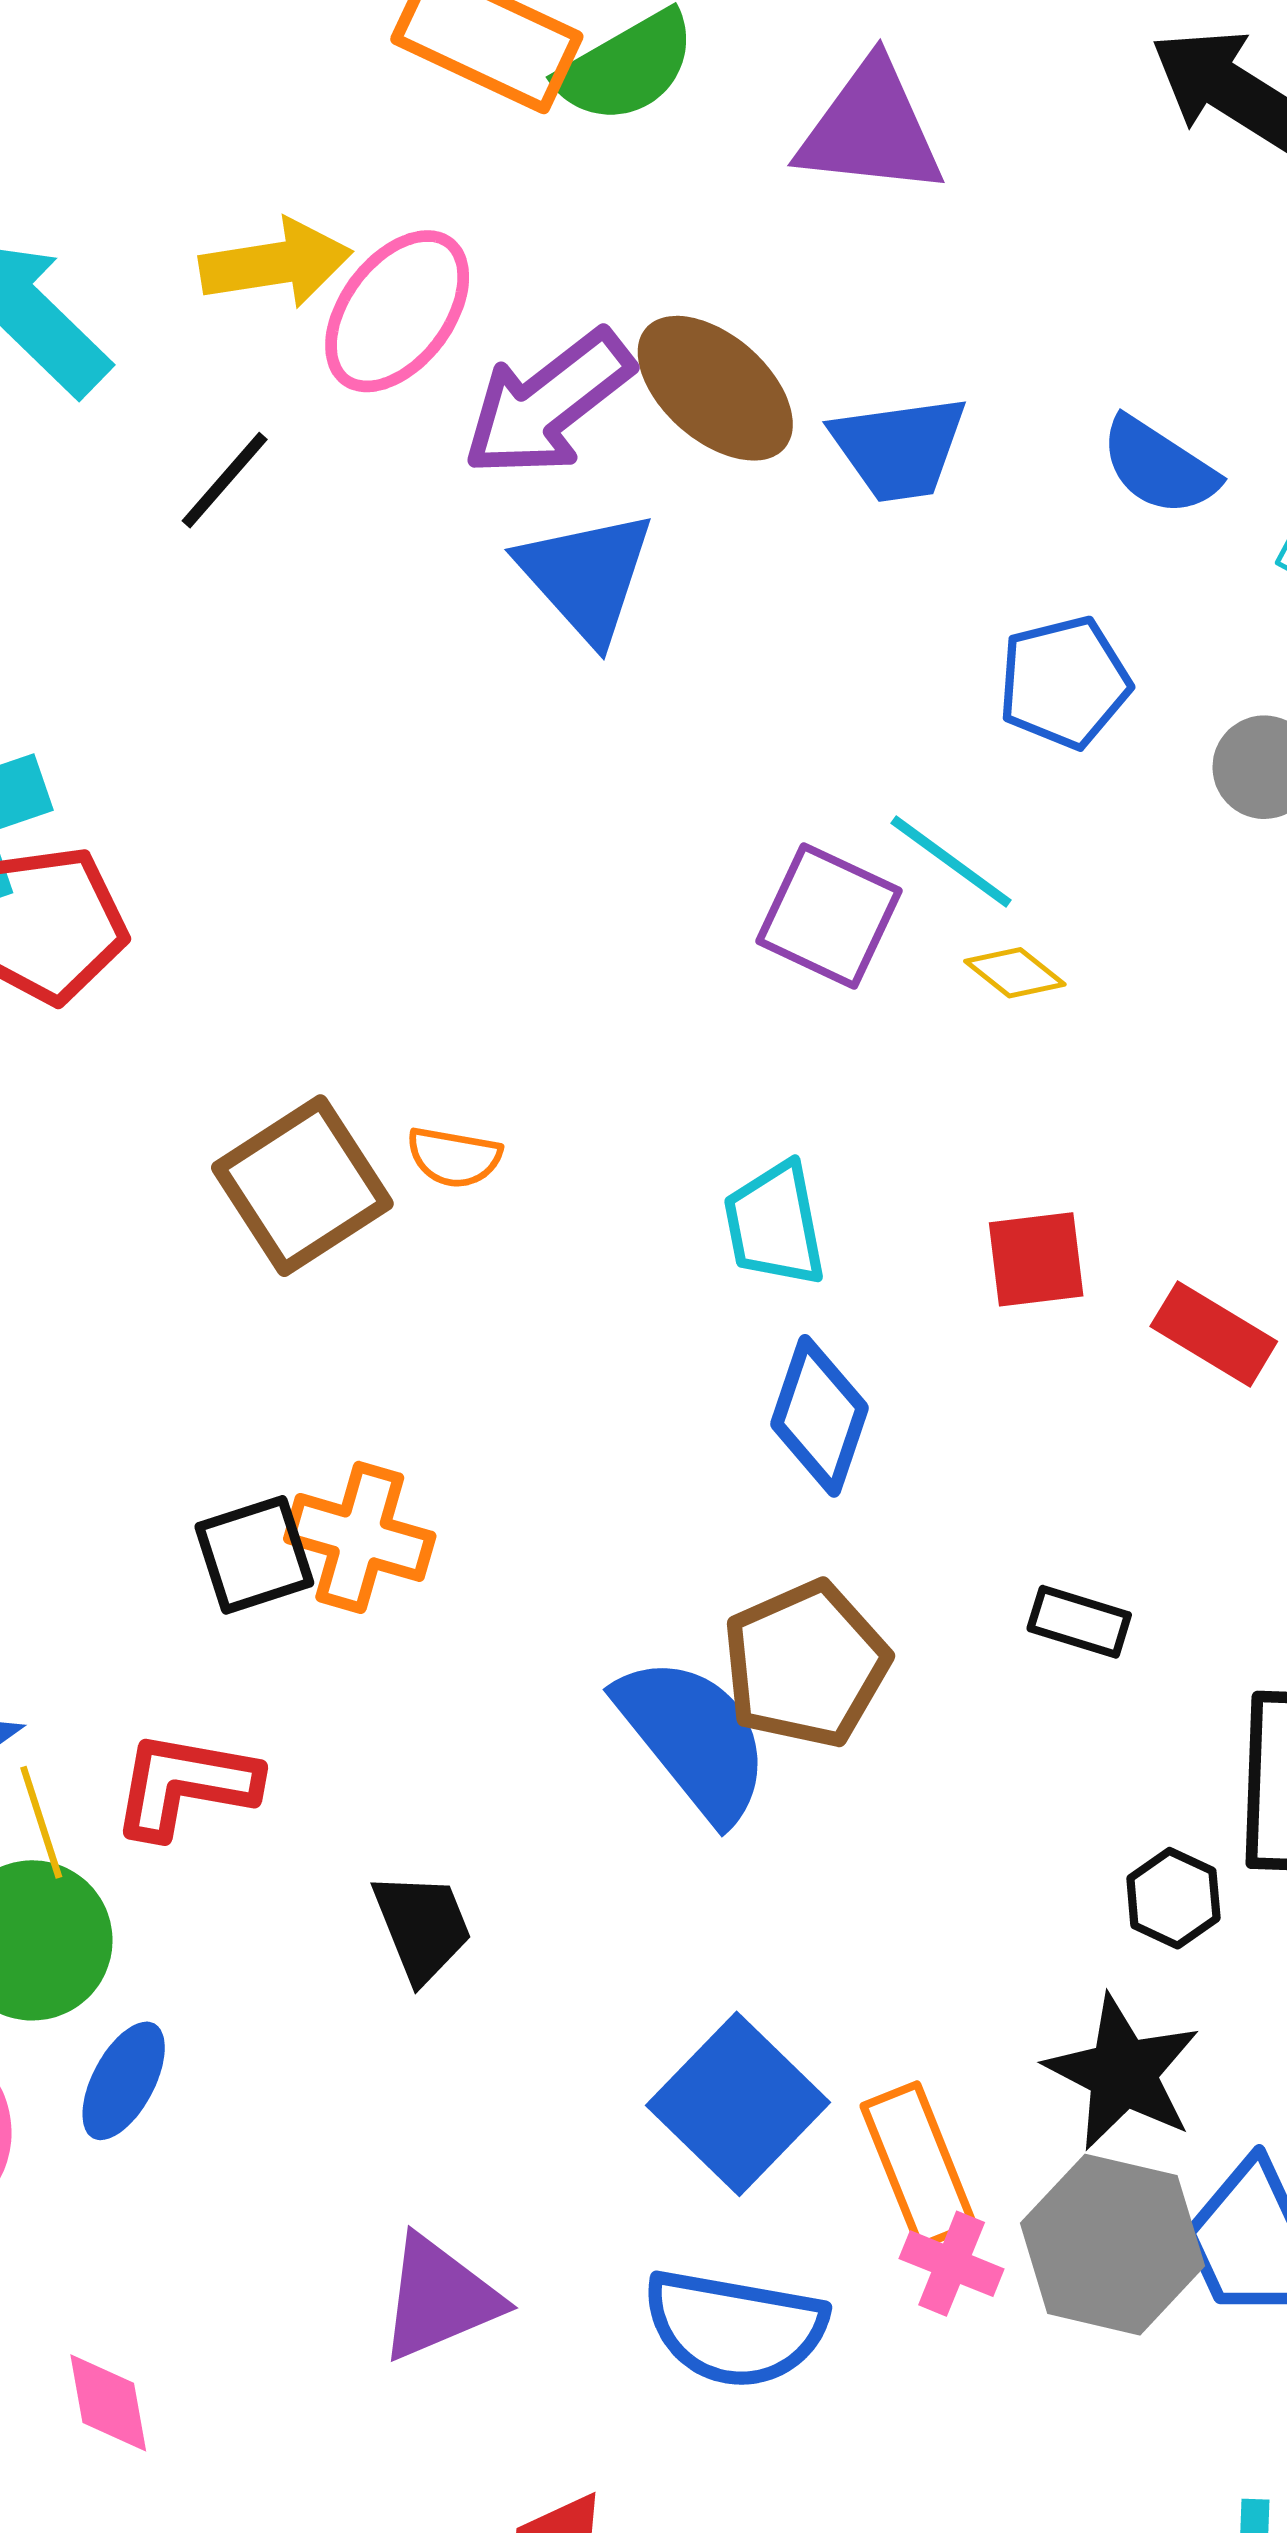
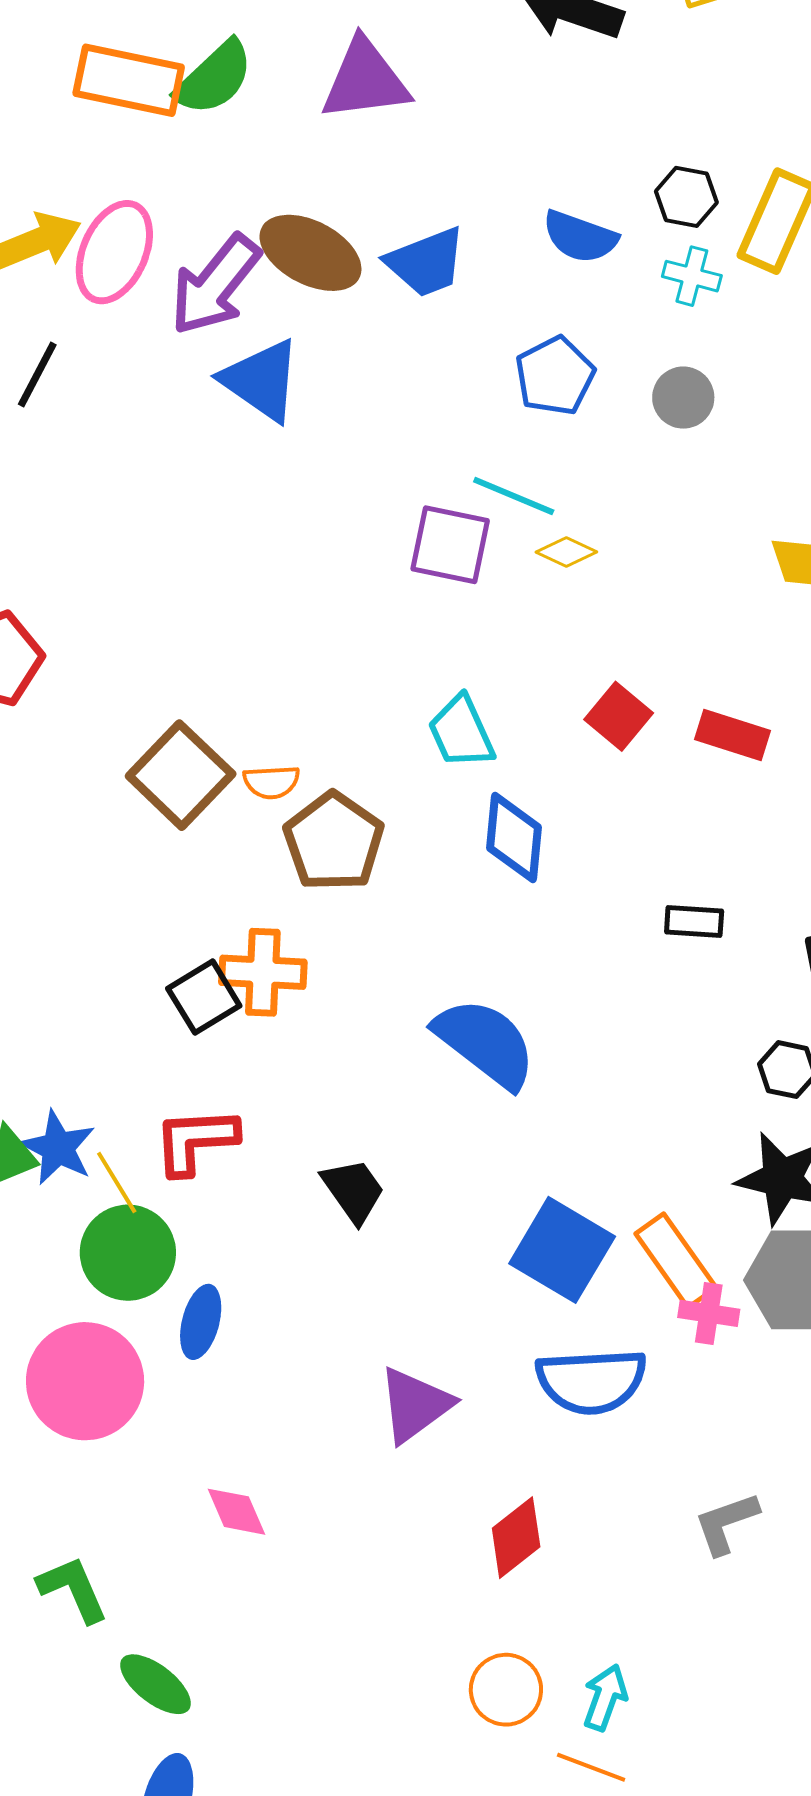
orange semicircle: (454, 1157) -> (271, 782), moved
red square: (1036, 1259) -> (619, 716), turned -30
brown pentagon: (806, 1664) -> (334, 842), moved

